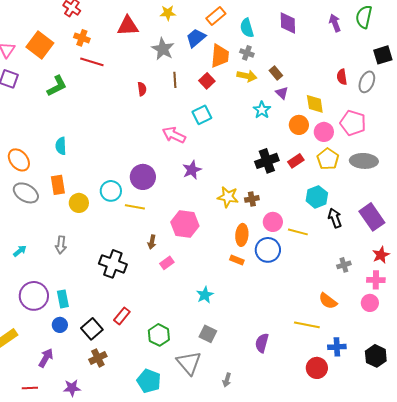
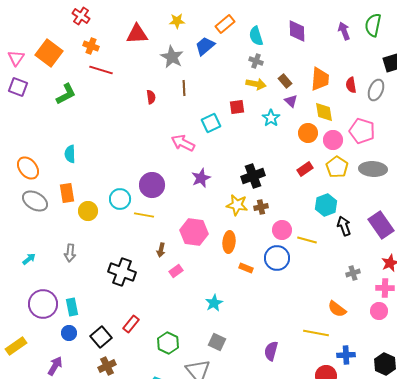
orange trapezoid: (220, 56) -> (320, 79), moved
red square: (207, 81) -> (237, 107), moved, turned 35
black cross: (267, 161) -> (253, 176), moved
orange ellipse: (242, 235) -> (229, 242), moved

